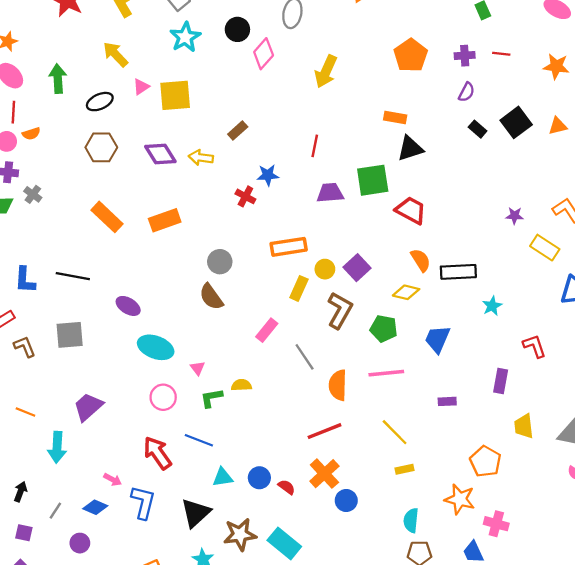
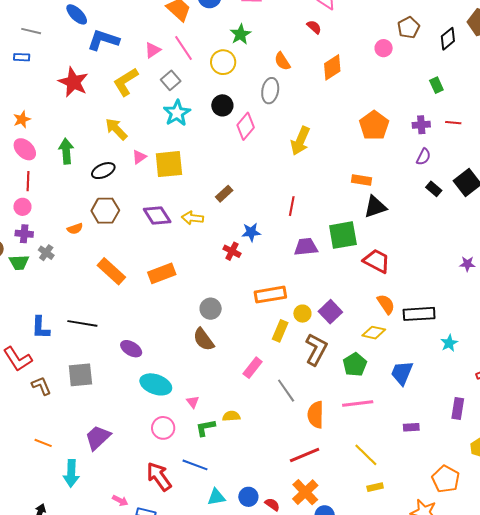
orange semicircle: (31, 134) -> (75, 229), moved
green pentagon: (384, 329) -> (355, 365), turned 30

